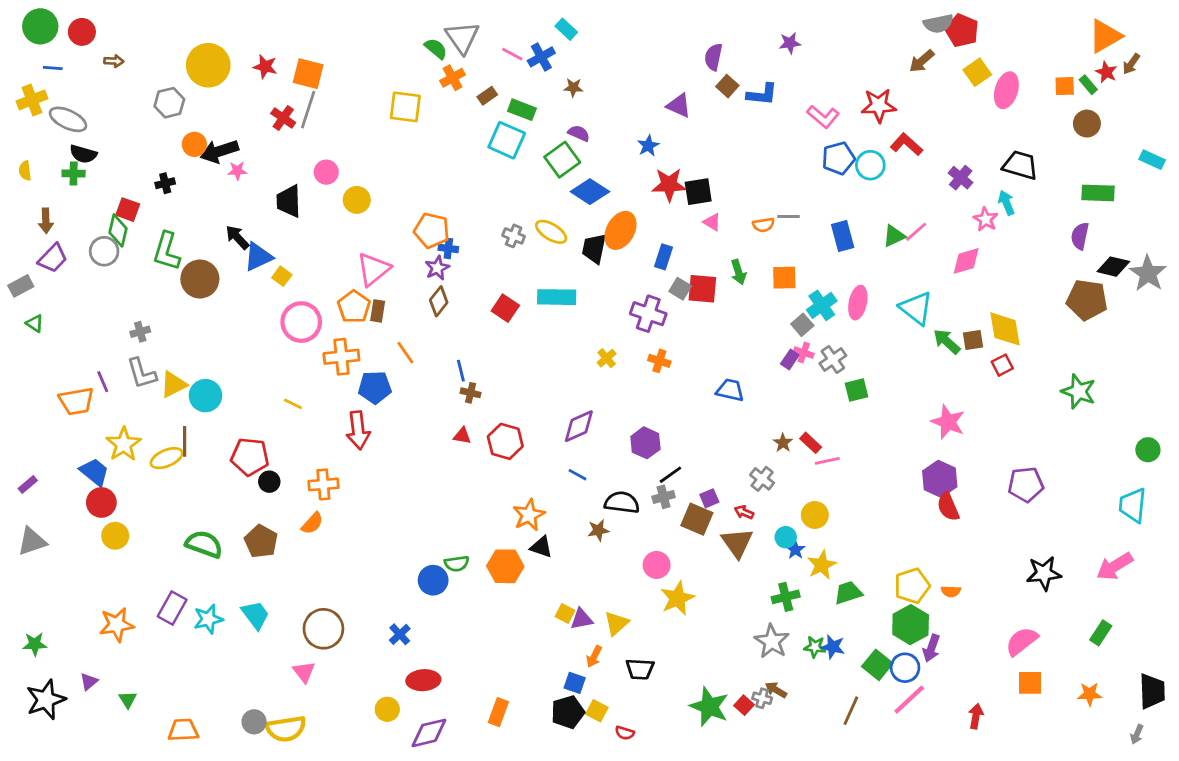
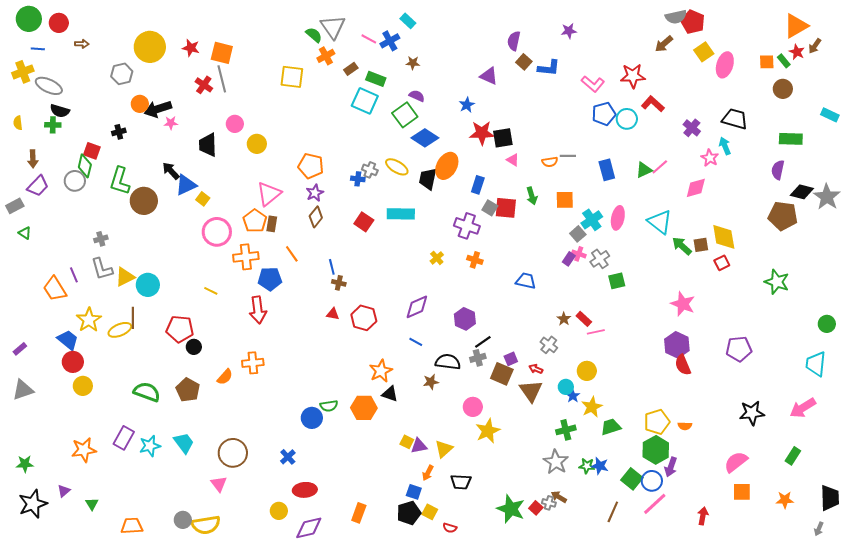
gray line: (308, 110) -> (222, 79), turned -32
blue cross: (448, 248) -> (358, 179), moved
orange trapezoid: (76, 401) -> (55, 289), turned 68
orange cross: (323, 484) -> (253, 363), moved

